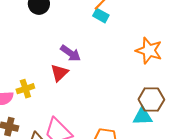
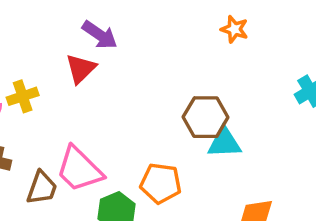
orange star: (149, 51) -> (234, 29), size x0.6
brown hexagon: (151, 100) -> (206, 117), moved

